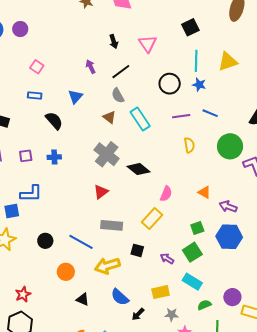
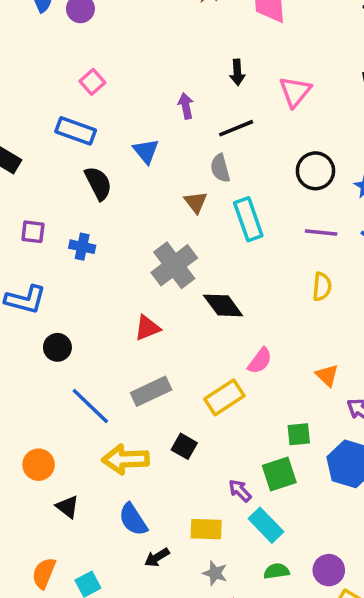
blue rectangle: (35, 96) -> (76, 131), size x1.5
blue triangle: (75, 97) -> (146, 151), turned -35
gray rectangle: (112, 225) -> (151, 391), turned -45
black circle: (45, 241) -> (57, 347), moved
purple arrow: (167, 259) -> (240, 491), moved
orange circle: (66, 272) -> (39, 465), moved

